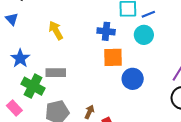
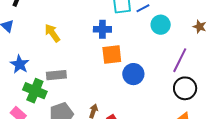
cyan circle: (144, 35) -> (161, 25), moved

